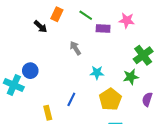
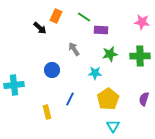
pink star: (127, 20) -> (142, 22), moved
green cross: (143, 55) -> (140, 56), turned 36
blue circle: (30, 71) -> (52, 70), moved
green star: (131, 77) -> (110, 54), moved
cyan cross: (14, 85) -> (14, 85), turned -30

